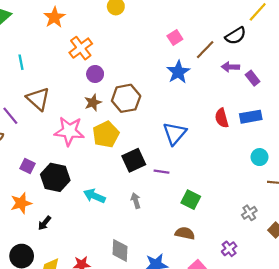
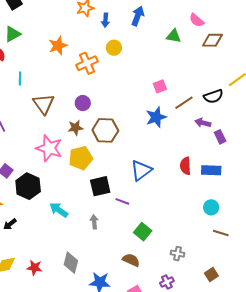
orange cross: (81, 48) -> (87, 63), moved
brown triangle: (38, 99) -> (44, 104), moved
gray cross: (249, 213) -> (178, 254), moved, turned 32

